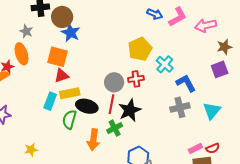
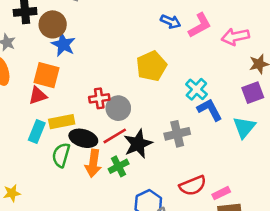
cyan cross: (165, 64) -> (196, 89), moved
red triangle: (61, 76) -> (38, 96), moved
red cross: (136, 79) -> (99, 98), moved
red line: (111, 104) -> (115, 136), turned 48
gray cross: (180, 107) -> (177, 134), moved
cyan triangle: (212, 111) -> (244, 127), moved
orange arrow: (93, 140) -> (93, 163), moved
red semicircle: (213, 148) -> (193, 186), moved, size x1.5

